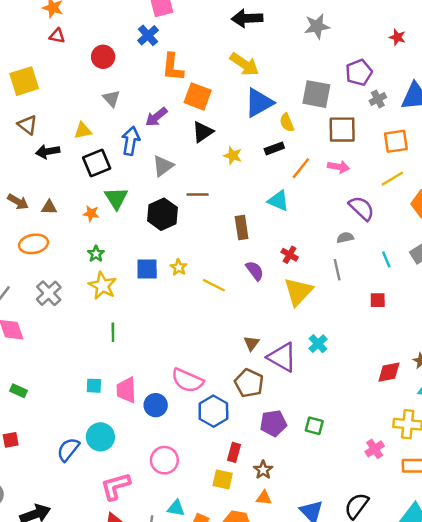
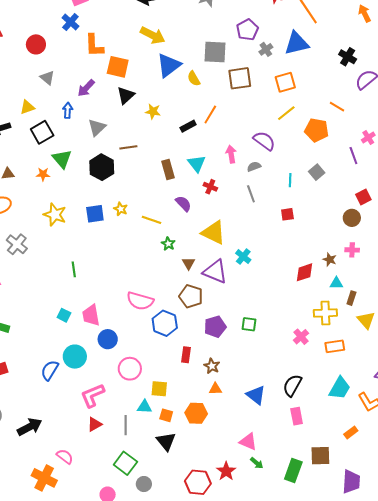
blue arrow: (131, 141) -> (68, 110), size x0.7
black rectangle: (274, 148) -> (188, 126), moved
pink arrow: (339, 167) -> (231, 154), moved, turned -102
cyan triangle: (278, 201) -> (197, 164), moved, turned 36
green star: (96, 254) -> (168, 244), moved
cyan line: (386, 259) -> (290, 180), turned 32
yellow star: (102, 286) -> (55, 215), moved
yellow triangle: (298, 292) -> (214, 233), moved, turned -40
cyan square: (94, 386) -> (64, 315), turned 32
blue circle: (156, 405) -> (108, 339), moved
yellow square: (223, 479) -> (159, 389), moved

